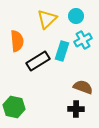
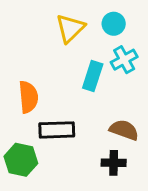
orange semicircle: (17, 41) -> (28, 97), moved
black rectangle: (38, 61) -> (57, 130), moved, turned 30

